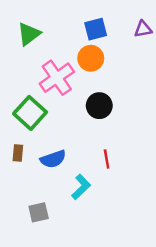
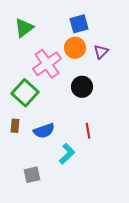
purple triangle: (143, 29) -> (101, 52), moved, turned -35

